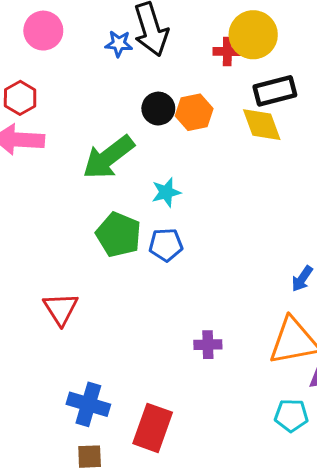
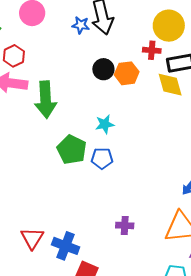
red cross: (227, 51) -> (152, 50), moved
green arrow: (108, 157) -> (46, 100), moved, turned -60
red triangle: (61, 309) -> (32, 238), moved
blue cross: (88, 404) -> (66, 246), moved

